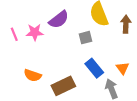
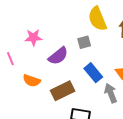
purple semicircle: (59, 20) -> (58, 56), moved
pink line: (14, 34) -> (10, 59), moved

